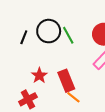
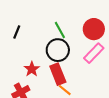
black circle: (49, 31) -> (58, 50), moved

